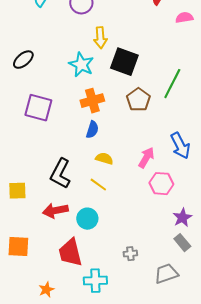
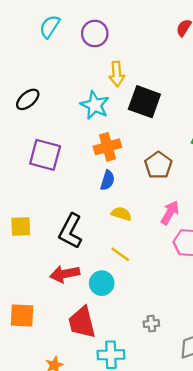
brown pentagon: (138, 100) -> (158, 165), moved
yellow line: (98, 185) -> (120, 254), moved
yellow square: (17, 191) -> (21, 227), moved

